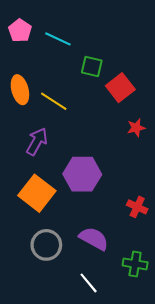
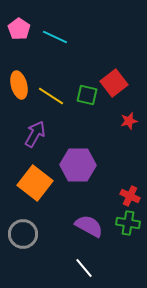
green square: (92, 66) -> (87, 95), moved
gray circle: (46, 245) -> (23, 234), moved
green cross: (135, 264) -> (128, 223), moved

